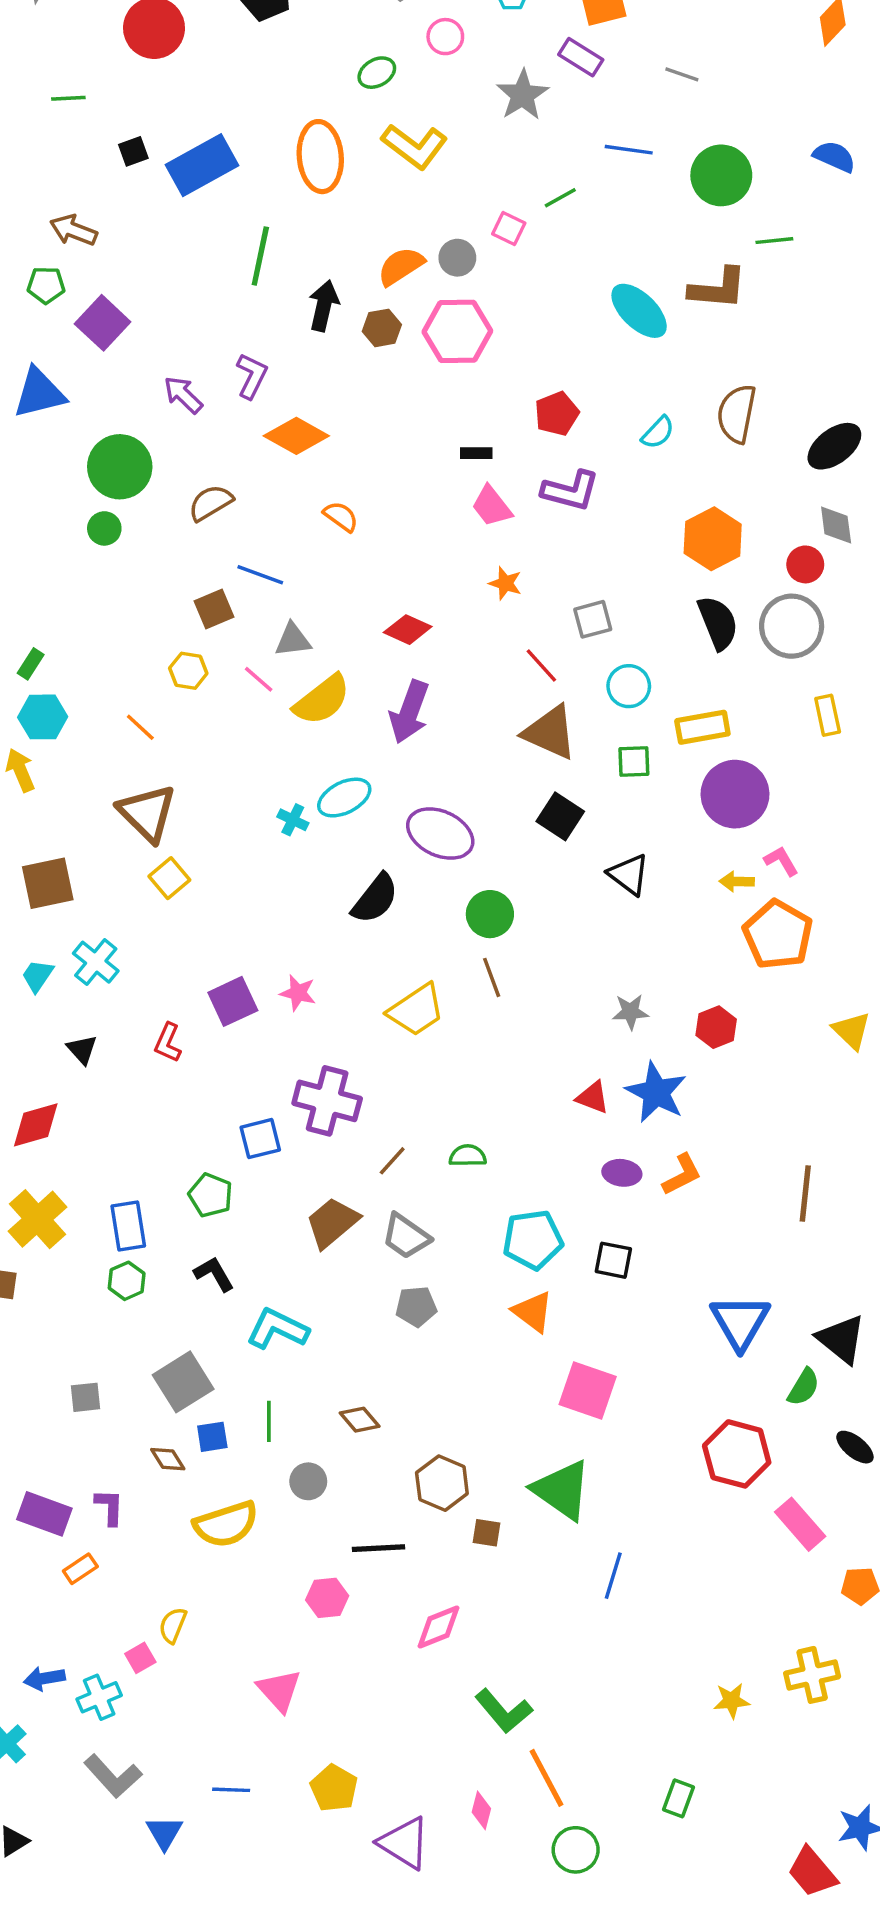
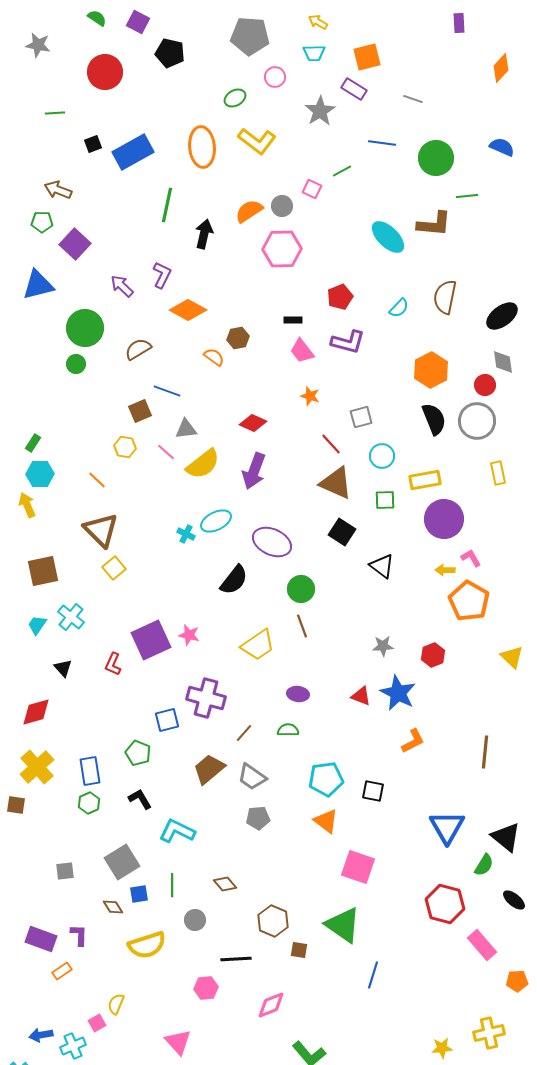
brown hexagon: (382, 328) -> (238, 338), moved
purple square: (233, 1001) -> (151, 640), size x1.4
purple ellipse: (622, 1173) -> (298, 694), moved

